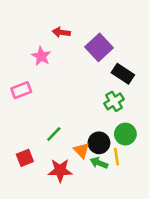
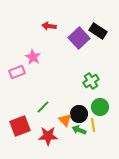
pink star: (41, 56) -> (33, 57), moved
black rectangle: (123, 74) -> (98, 31), moved
red square: (25, 158) -> (20, 126), size x1.5

